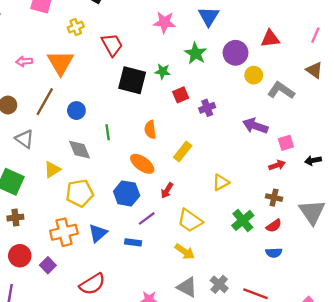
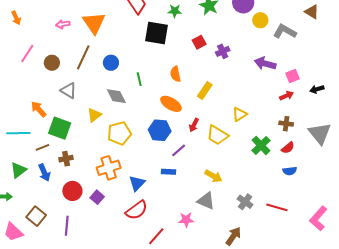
green star: (163, 71) -> (175, 11), moved
yellow trapezoid: (190, 221) -> (217, 135), moved
blue triangle: (98, 233) -> (137, 183), moved
gray triangle: (187, 287) -> (206, 201), moved

